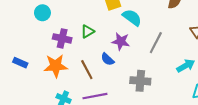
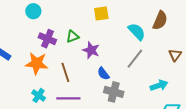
cyan semicircle: (132, 18) -> (137, 32), moved
purple star: (121, 41) -> (91, 50), moved
blue semicircle: (108, 59) -> (103, 74), moved

